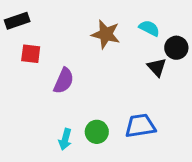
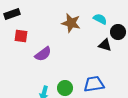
black triangle: (157, 67) -> (105, 45), turned -32
purple semicircle: (64, 81) -> (43, 54), turned 30

